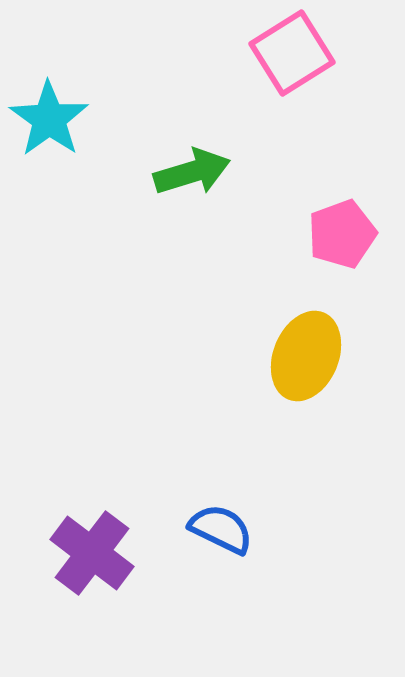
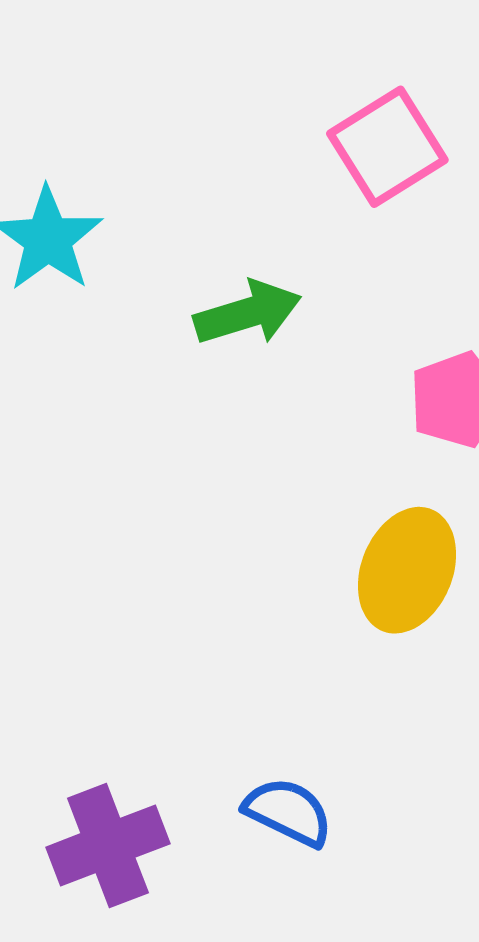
purple cross: (92, 553) -> (108, 845), turned 32

